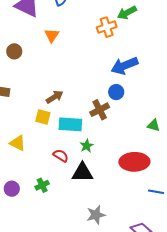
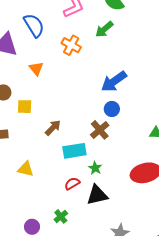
orange cross: (107, 27) -> (71, 45), moved, turned -30
yellow square: (43, 117) -> (25, 107), moved
yellow triangle: (18, 143) -> (26, 169), moved
red semicircle: (61, 156) -> (72, 184), turned -49

